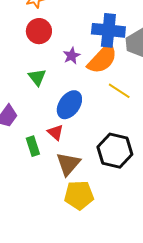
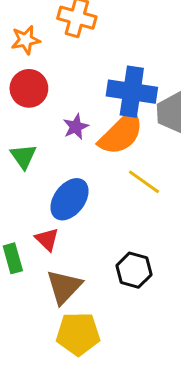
black hexagon: (115, 151) -> (134, 270), size x0.7

